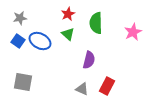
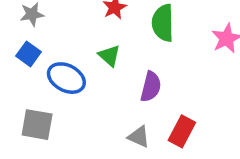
green triangle: (68, 34) -> (109, 56), moved
blue ellipse: (40, 41) -> (66, 78), moved

